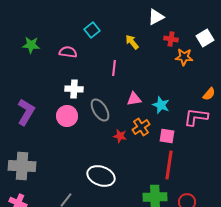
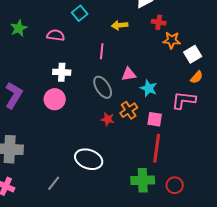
white square: (205, 38) -> (193, 54), moved
yellow arrow: (132, 42) -> (120, 25), turned -56
green star: (31, 45) -> (19, 28), turned -30
pink triangle: (134, 99) -> (129, 74), moved
gray ellipse: (100, 110) -> (103, 87), moved

